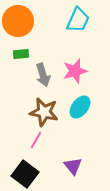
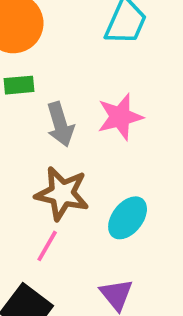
cyan ellipse: (80, 107) -> (128, 218), moved

